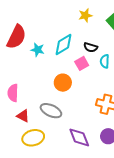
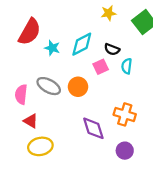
gray ellipse: (51, 111) -> (49, 86), moved
purple diamond: (79, 137) -> (93, 128), moved

